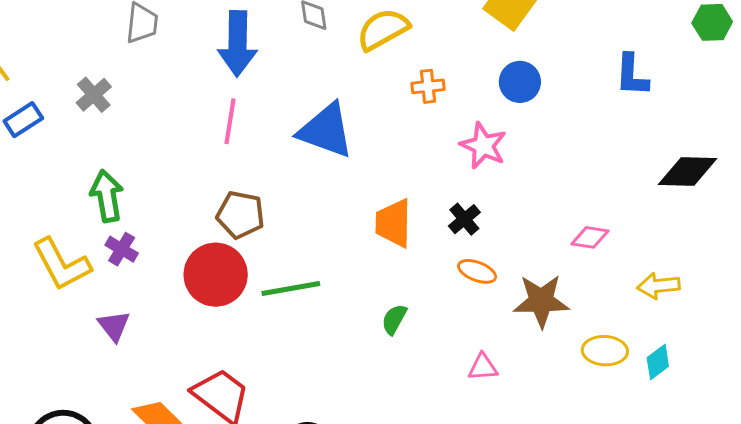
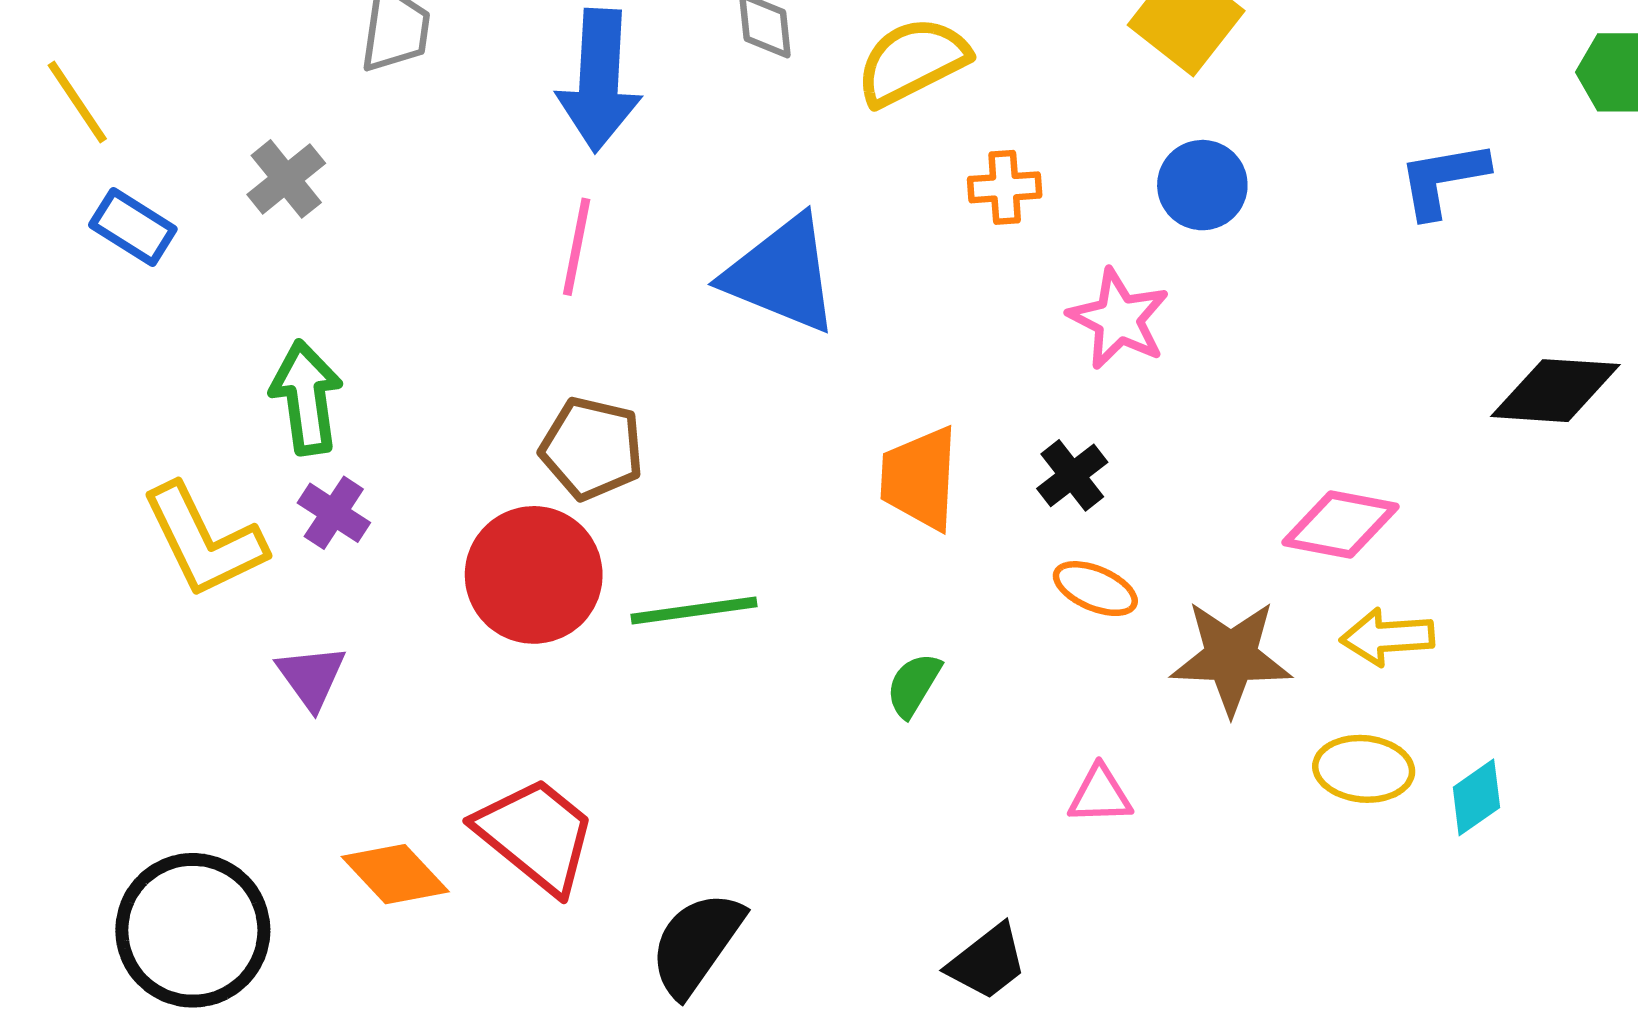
blue L-shape: (632, 75) -> (1443, 179), turned 75
blue rectangle: (23, 120) -> (133, 227), turned 63
pink diamond: (590, 237) -> (1340, 525), size x1.4
yellow arrow: (658, 286) -> (1387, 637), moved

